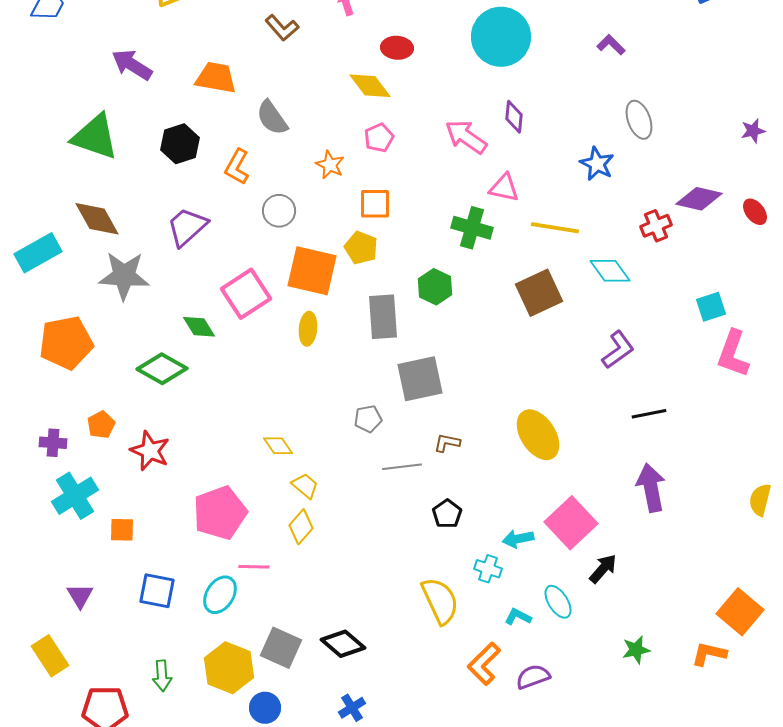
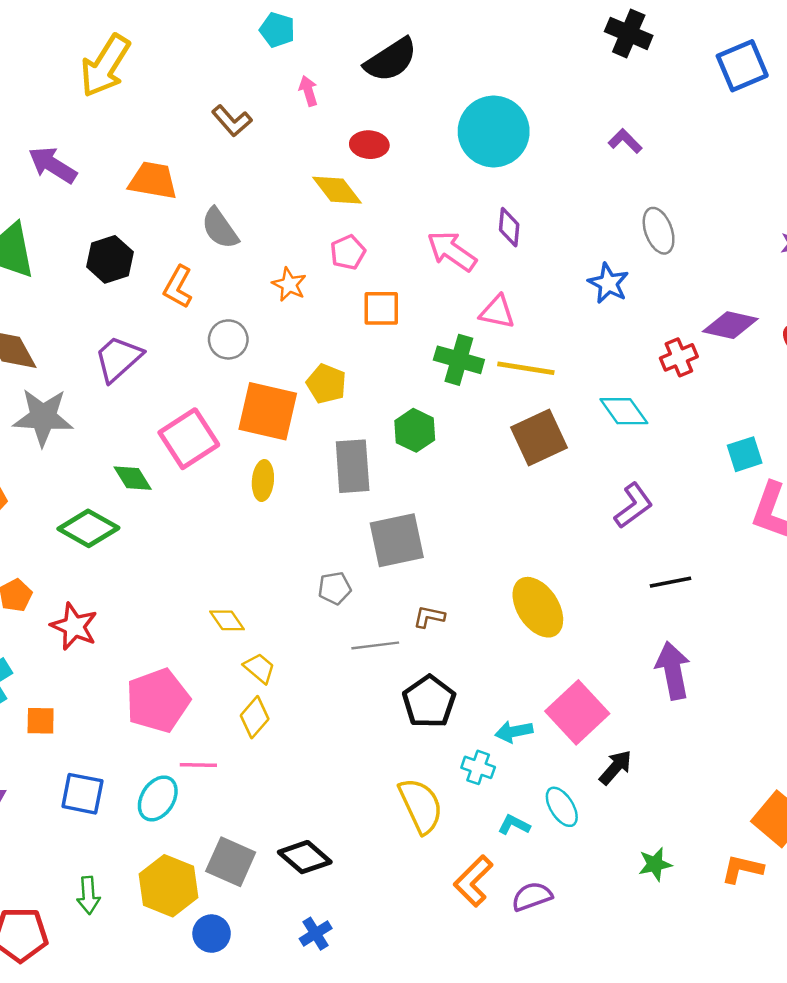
orange square: (375, 204) -> (381, 308), moved
yellow line: (555, 228) -> (526, 368), moved
black pentagon: (447, 514) -> (429, 702), size x1.5

